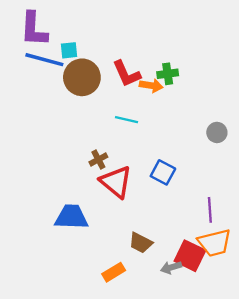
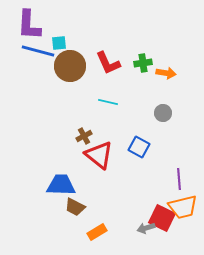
orange arrow: (151, 86) -> (166, 73), moved
gray circle: (217, 132) -> (163, 113), moved
brown trapezoid: (141, 243) -> (75, 207), moved

